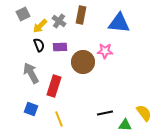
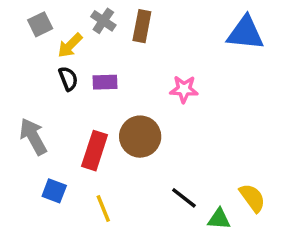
gray cross: (59, 21) -> (103, 21), moved
blue triangle: (119, 23) -> (245, 33), moved
brown circle: (83, 62) -> (140, 137), moved
gray arrow: (31, 73) -> (33, 137), moved
black line: (105, 113) -> (184, 198), turned 49

